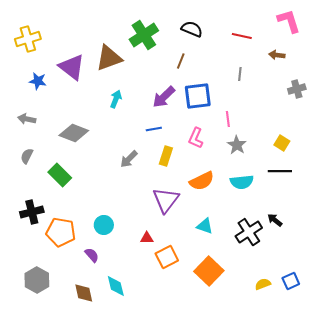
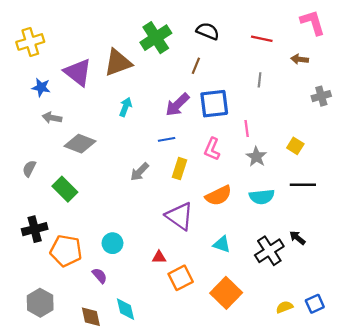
gray arrow: (27, 119) -> (52, 118), moved
yellow square: (282, 143) -> (295, 146), moved
purple triangle: (166, 200) -> (180, 216), turned -32

